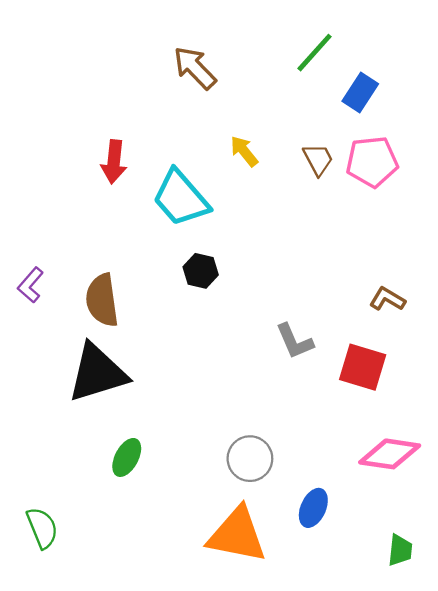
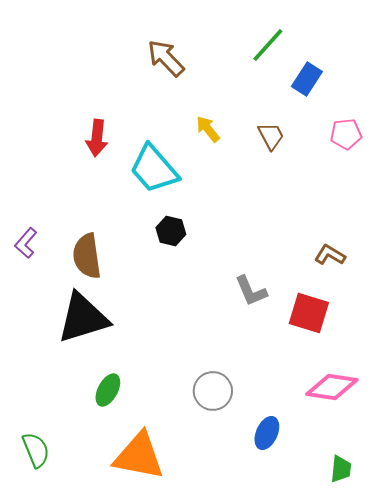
pink pentagon: (372, 162) -> (346, 134), moved, size x0.7
orange triangle: (237, 535) -> (139, 456), moved

